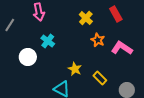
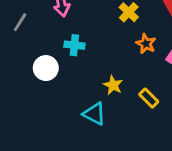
cyan cross: (48, 41) -> (74, 45), turned -32

